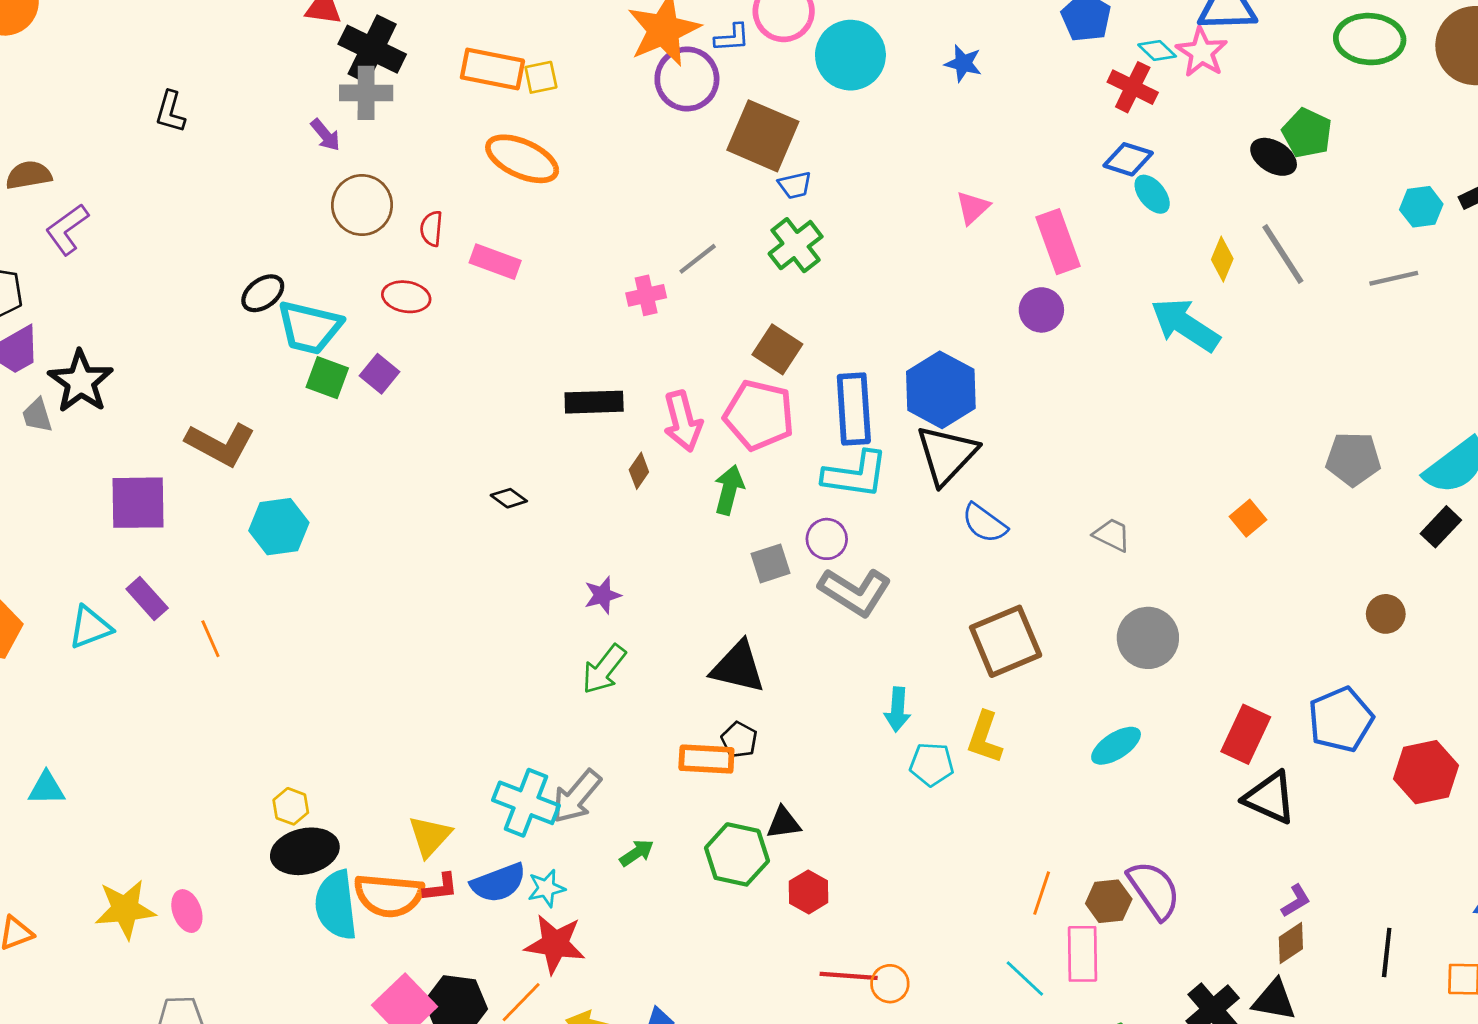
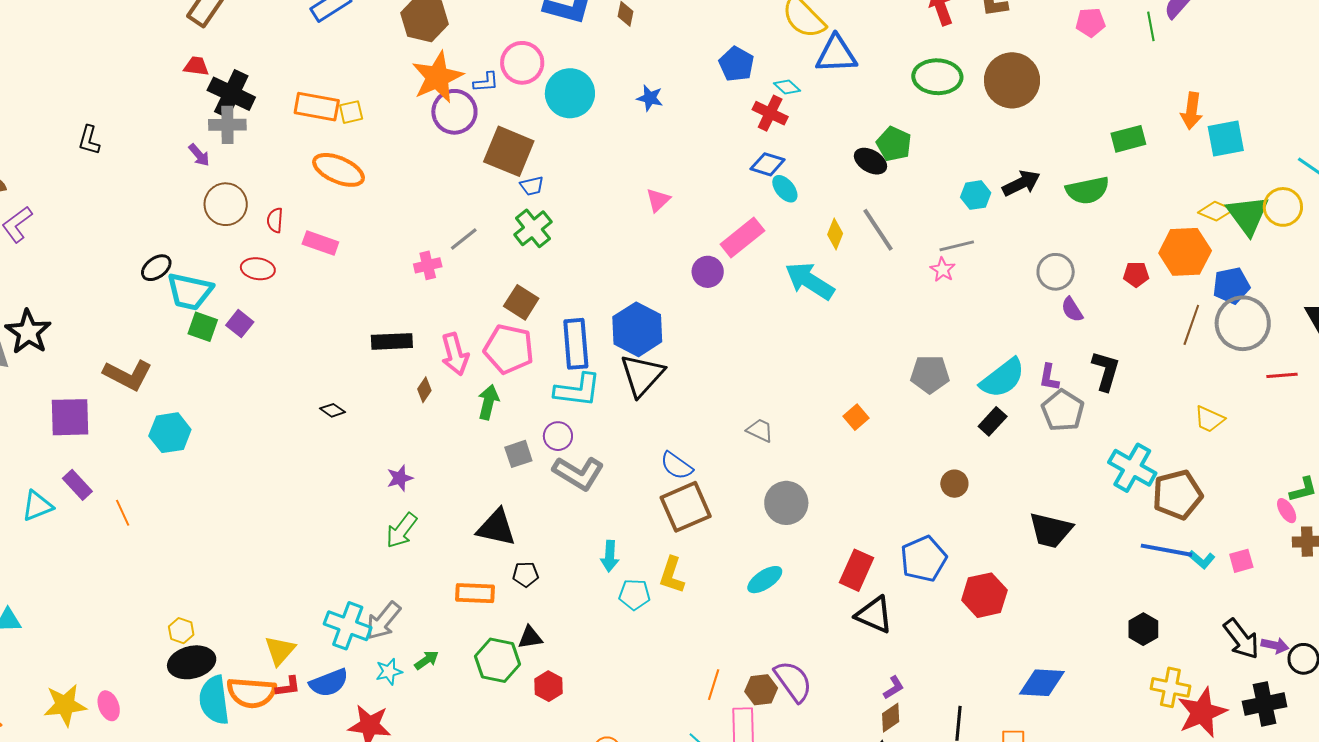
pink star: (1202, 52) -> (943, 270), moved, size x0.7
pink rectangle: (1058, 242) -> (742, 238), moved, turned 72
blue semicircle: (984, 523) -> (677, 466), moved
black pentagon: (739, 740) -> (526, 574), moved, turned -30
cyan star: (546, 888) -> (389, 672), moved

